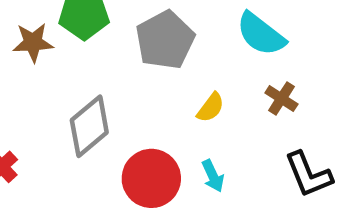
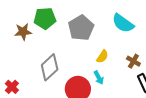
brown cross: (281, 99) -> (133, 61), moved
cyan arrow: (213, 176) -> (99, 78), moved

